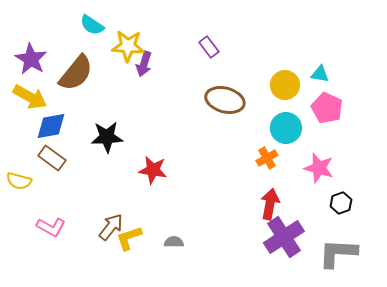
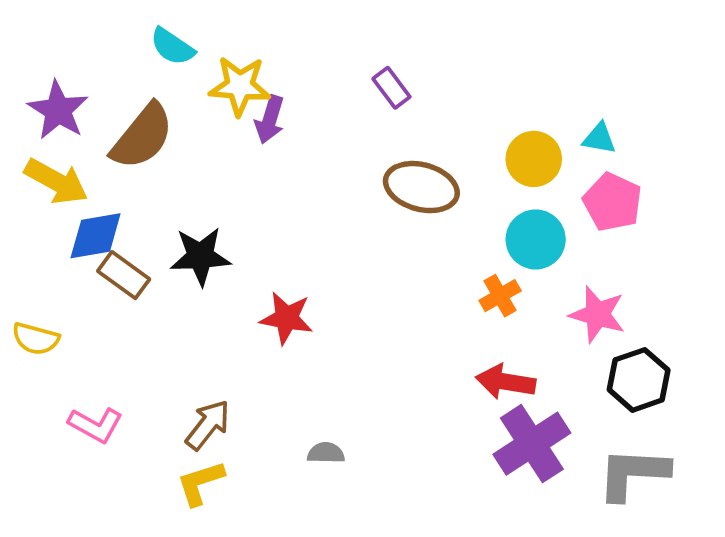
brown rectangle: (52, 158) -> (124, 275), moved
black hexagon: (341, 203) -> (639, 380), size x1.5
red arrow: (270, 204) -> (506, 382), turned -92
yellow L-shape: (129, 238) -> (200, 483), moved

